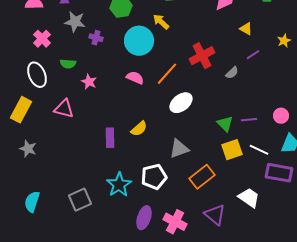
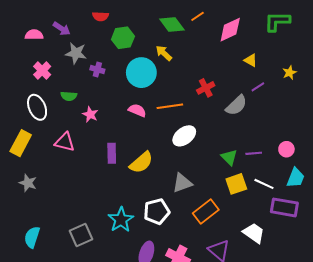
red cross: (202, 56) -> (206, 88), size x0.7
gray semicircle: (232, 73) -> (236, 105), size x1.6
orange line: (167, 74) -> (170, 106), turned 40
yellow semicircle: (139, 129) -> (141, 162), size x1.4
purple rectangle: (110, 138) -> (112, 153), moved

